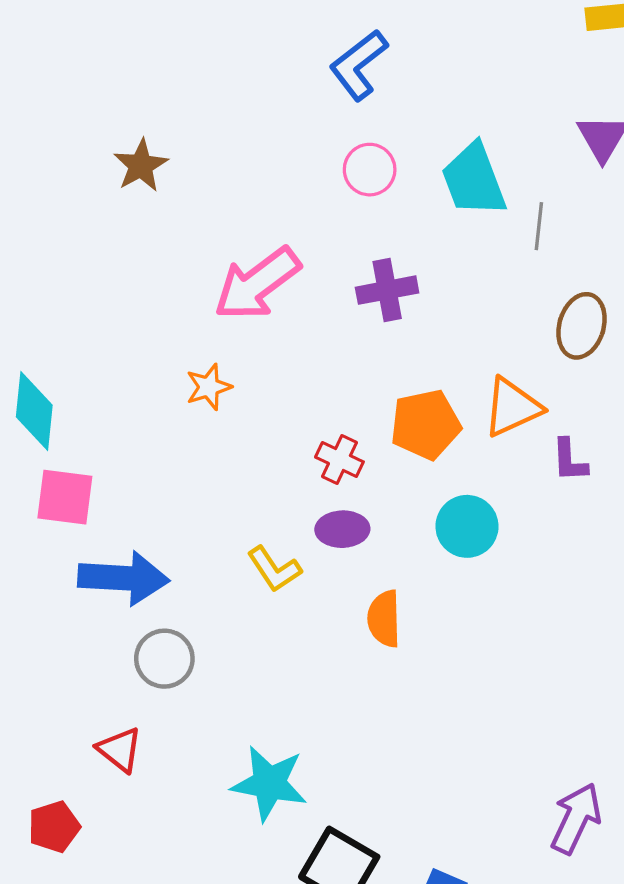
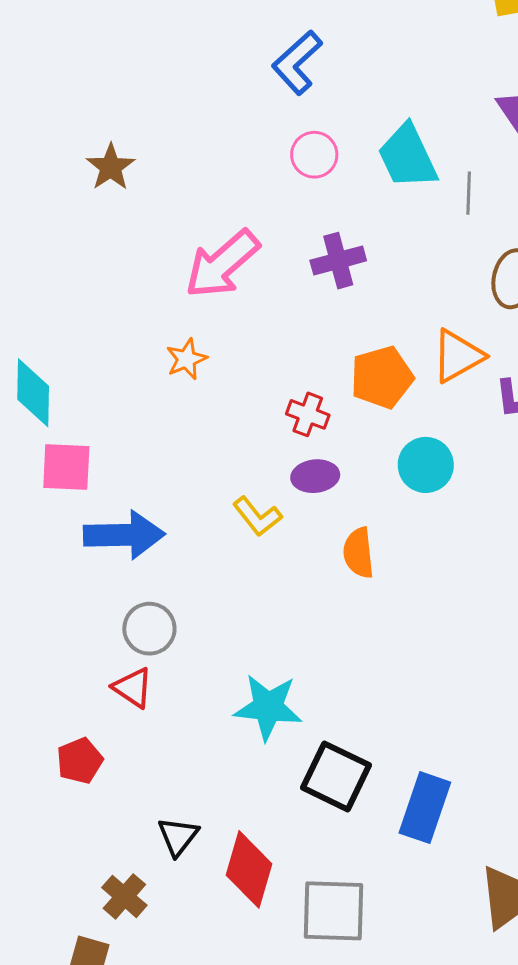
gray circle: (164, 659) -> (149, 629), moved

